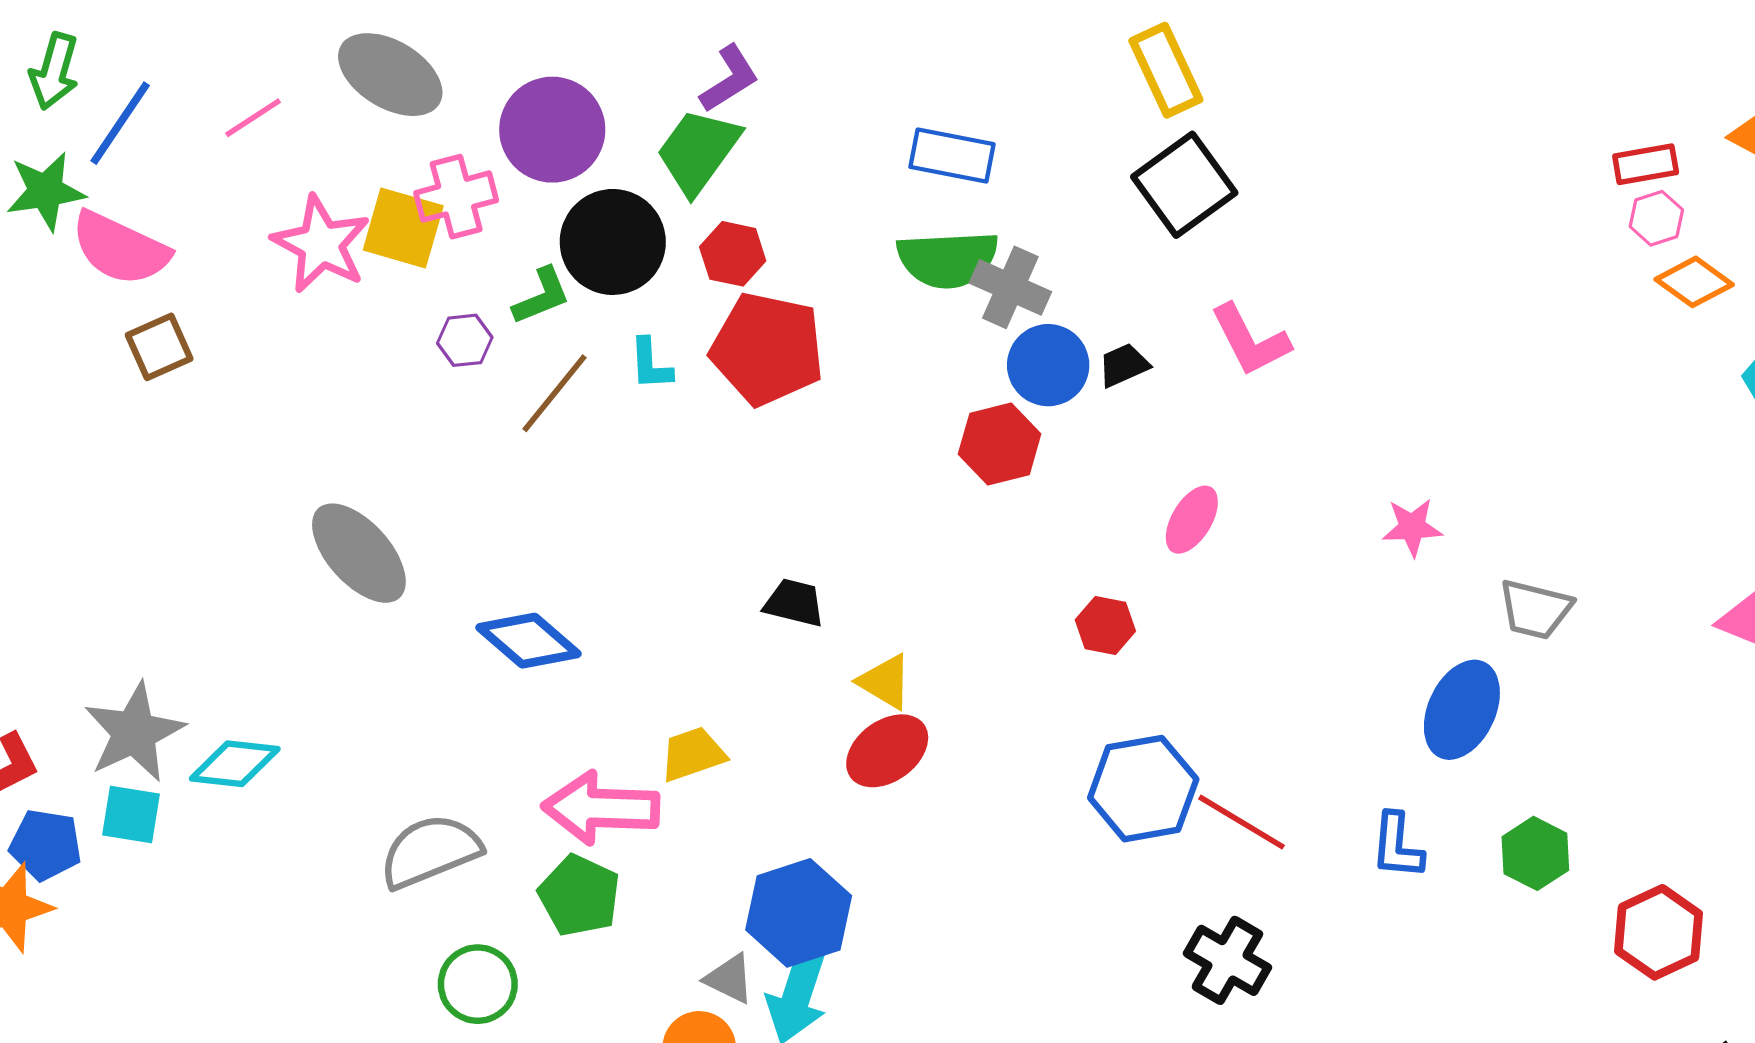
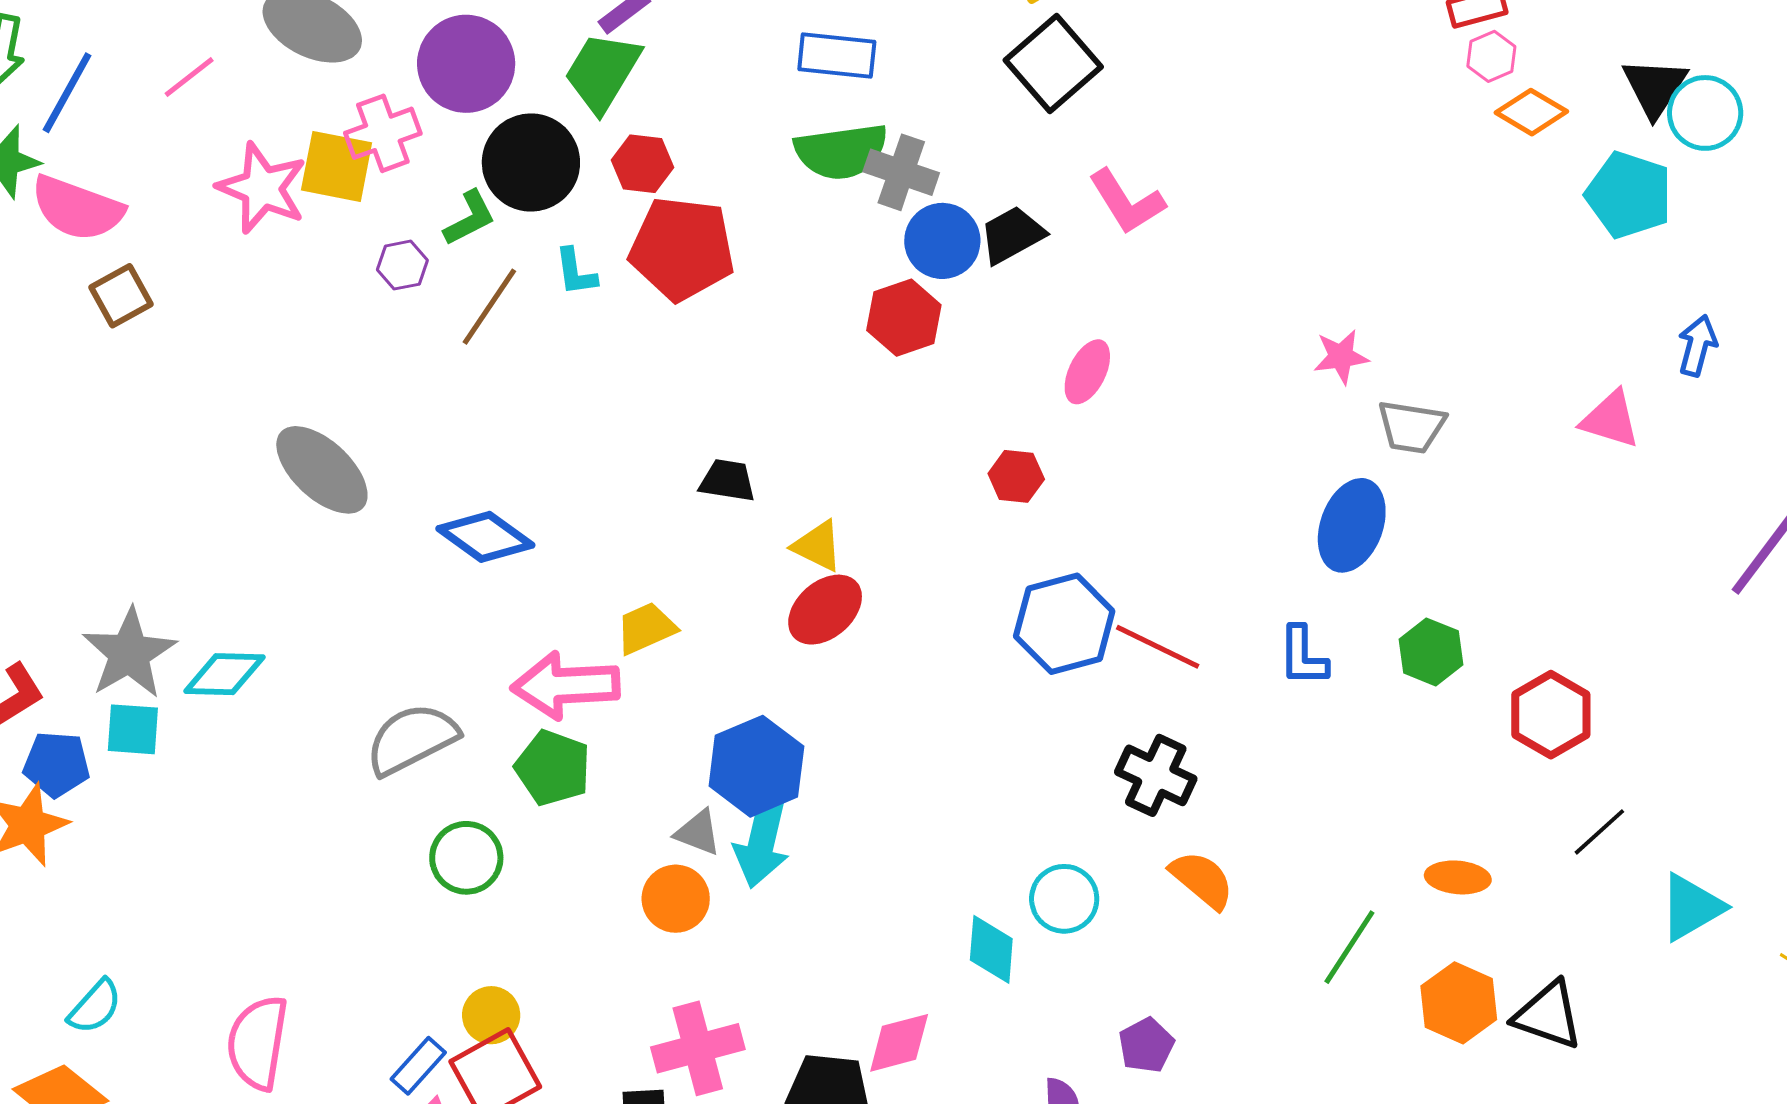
black trapezoid: (1124, 365) -> (1012, 235), size x1.4
pink star: (1412, 527) -> (1341, 357), moved

